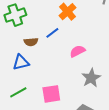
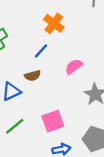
brown semicircle: (31, 42) -> (33, 76), moved

